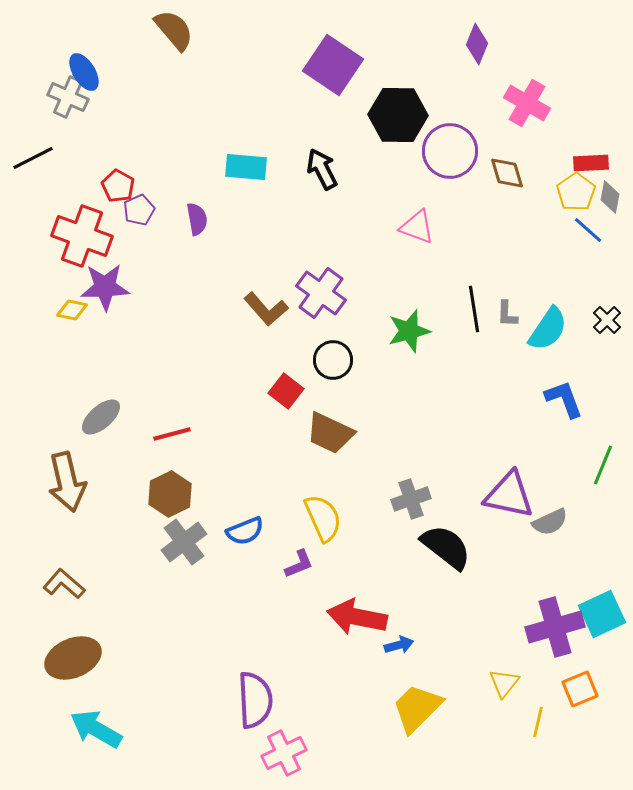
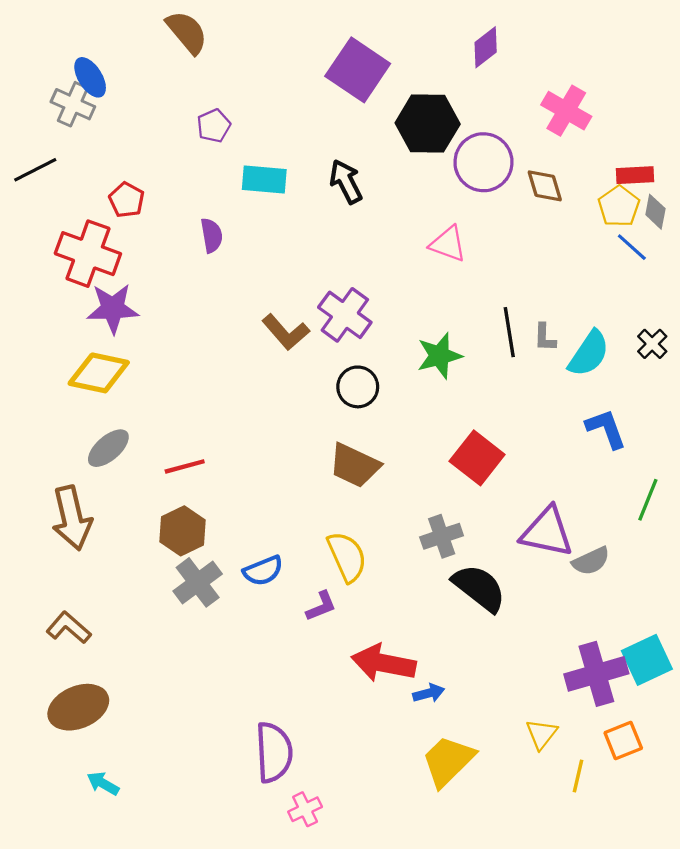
purple diamond: (477, 44) -> (486, 47), moved, turned 30
purple pentagon: (139, 210) -> (214, 126), moved
yellow diamond: (72, 310) -> (99, 373), moved, size x1.8
red square: (286, 391) -> (477, 458), moved, size x1.4
cyan arrow: (96, 729) -> (103, 783), size x0.6
pink cross: (284, 753) -> (305, 809), size x0.7

